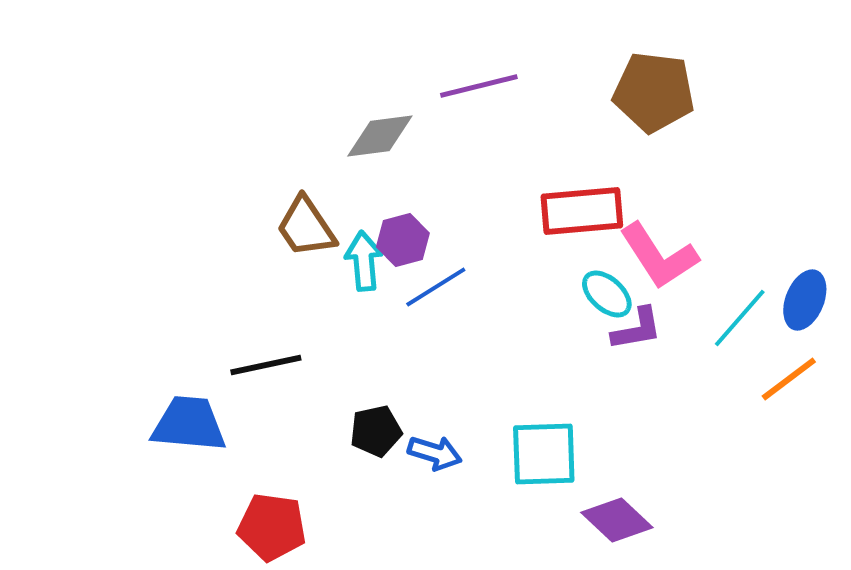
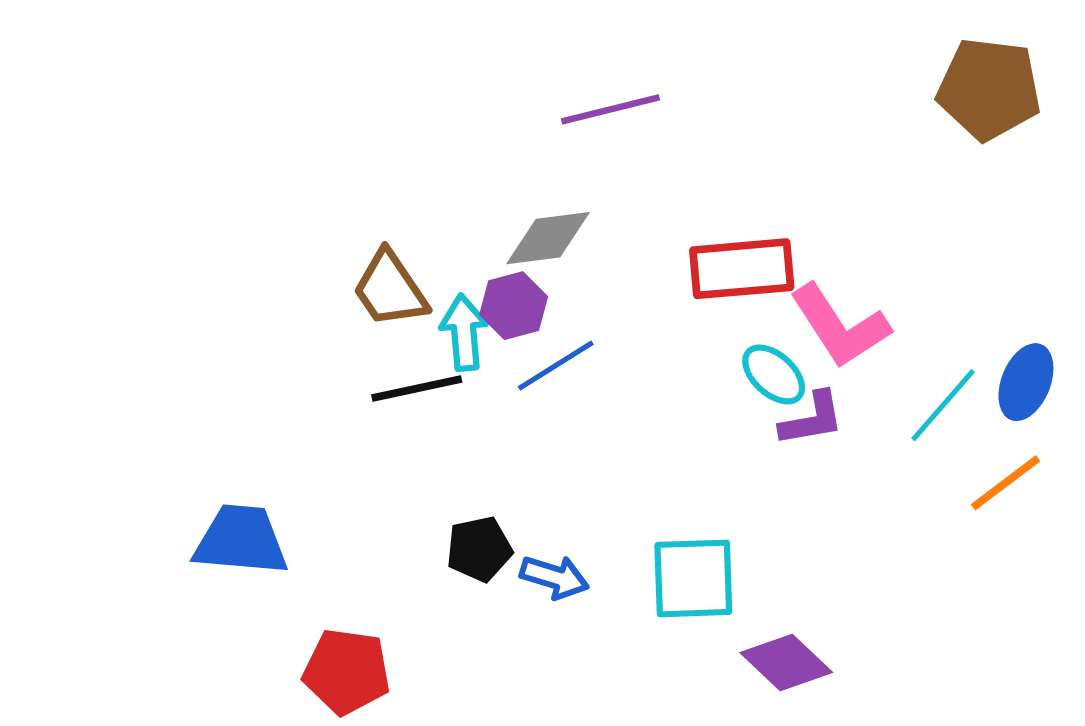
brown pentagon: (654, 92) -> (989, 89), moved
gray diamond: (380, 136) -> (548, 238), moved
black line: (266, 365) -> (417, 388), moved

